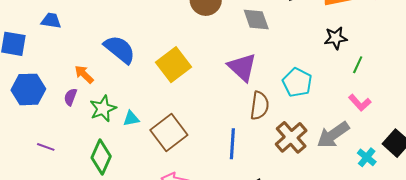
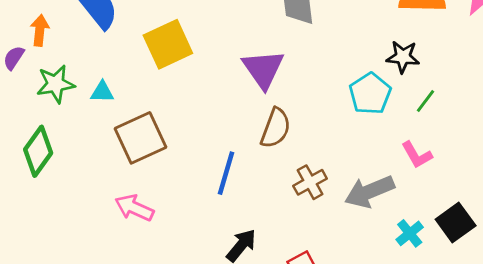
orange arrow: (84, 74) -> (40, 30), turned 40
cyan pentagon: (297, 82) -> (370, 94), moved
cyan triangle: (131, 119) -> (102, 92), moved
brown cross: (291, 137) -> (310, 182), size x0.7

